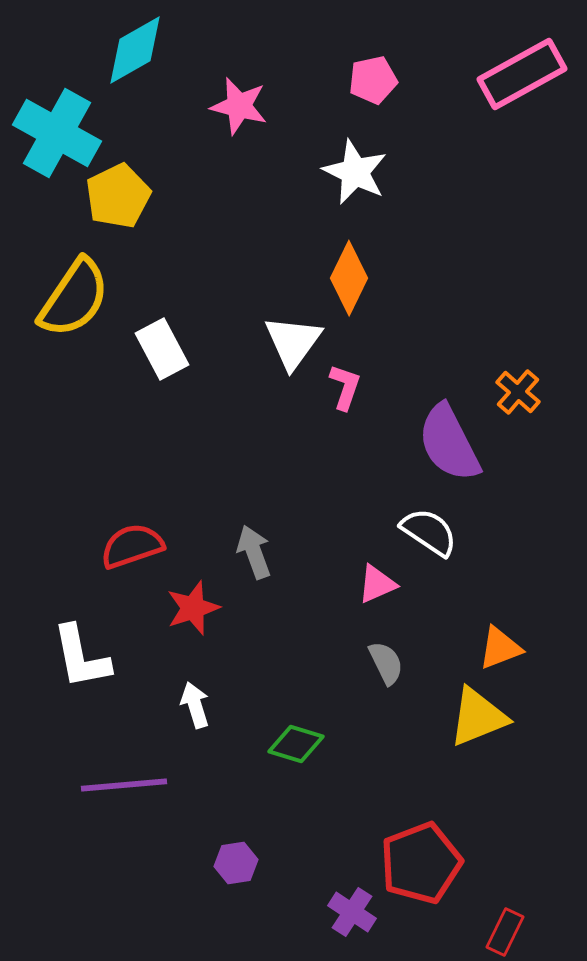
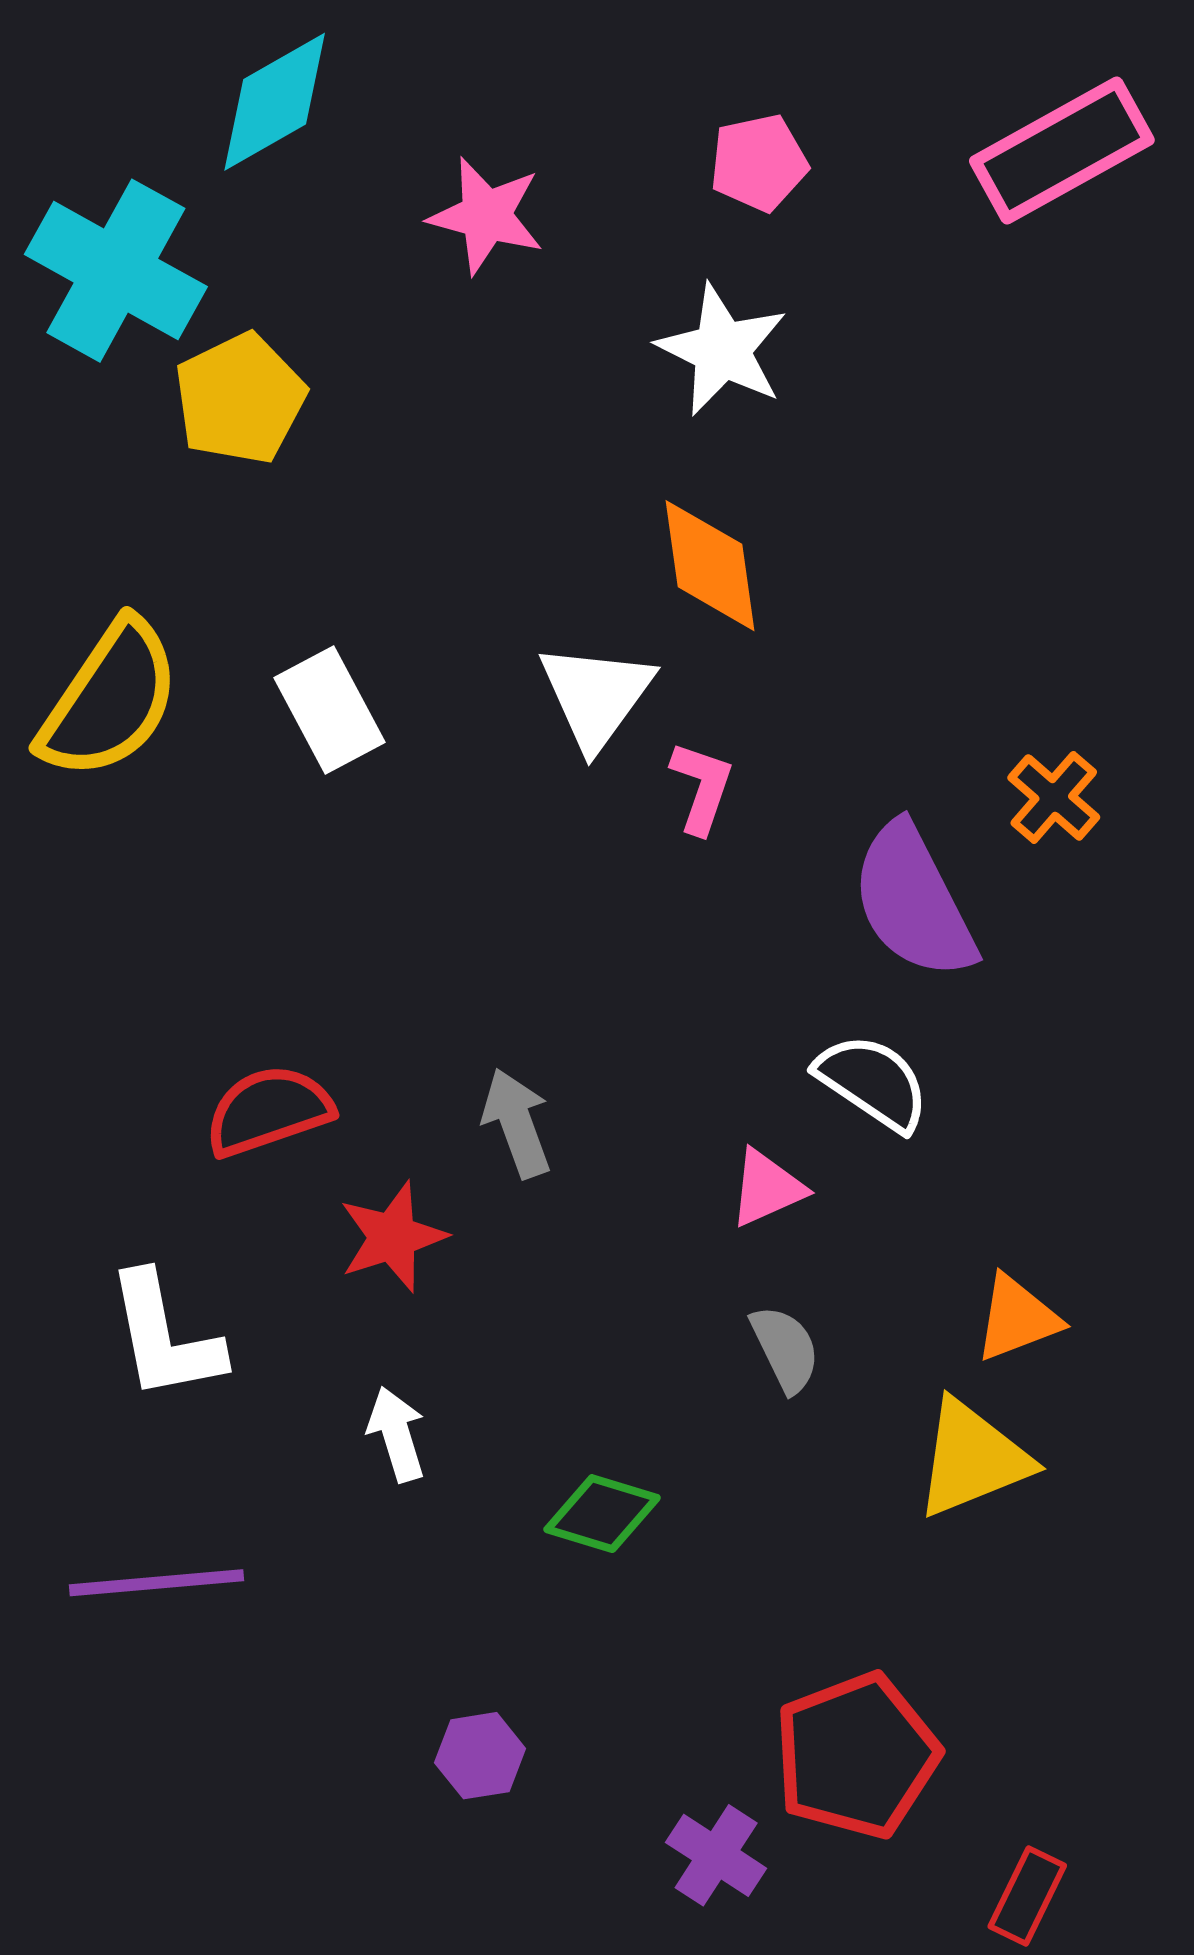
orange diamond: (349, 278) -> (710, 566), turned -34
yellow semicircle: (74, 298) -> (110, 700), moved
purple line: (124, 785) -> (157, 1583), moved

